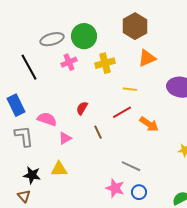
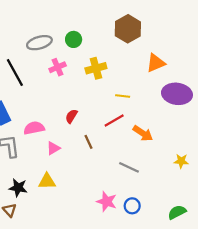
green circle: (84, 36) -> (74, 39), size x0.6
orange triangle: (147, 58) -> (156, 63), moved
pink semicircle: (47, 119) -> (34, 128), turned -30
gray line: (131, 166) -> (129, 167), moved

